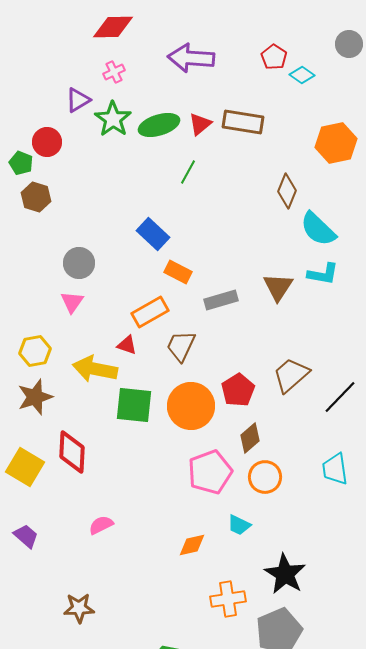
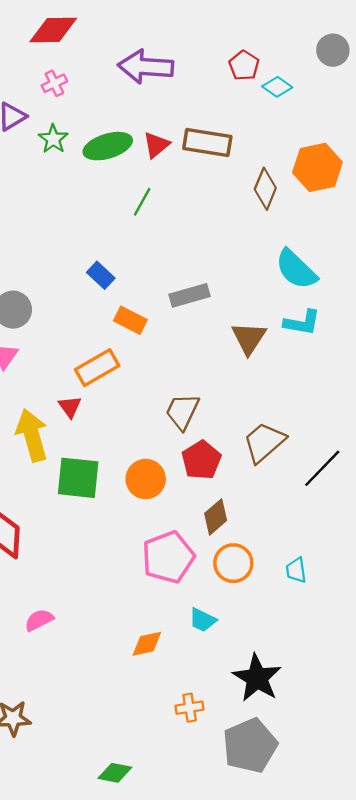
green star: (113, 119) -> (53, 139), size x0.7
brown diamond: (287, 191) -> (265, 189), moved
blue rectangle: (153, 234) -> (101, 275), size x0.7
gray rectangle: (221, 300) -> (190, 295), moved
red triangle: (127, 345) -> (70, 407), turned 35
brown trapezoid: (181, 346) -> (182, 411), moved
yellow arrow: (95, 369) -> (32, 435), turned 63
orange circle: (191, 406) -> (146, 479), size x0.7
cyan trapezoid: (335, 469) -> (296, 570), moved, size x0.7
orange cross: (228, 599) -> (190, 708), size x0.7

